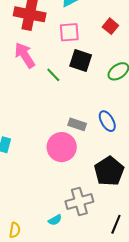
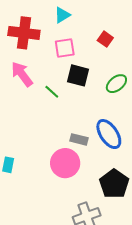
blue ellipse: (107, 121) -> (109, 134), size x1.4

